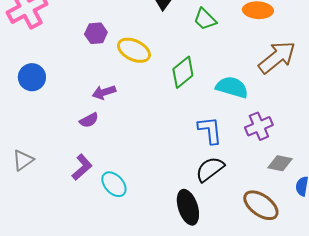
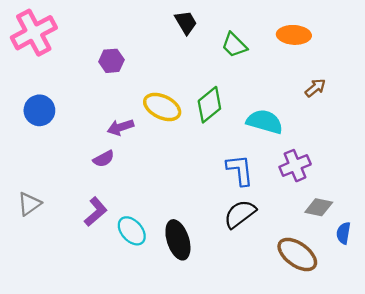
yellow ellipse: (134, 50) -> (162, 107), moved
brown arrow: (277, 57) -> (315, 88), size x0.5
black ellipse: (188, 207) -> (178, 240), moved

